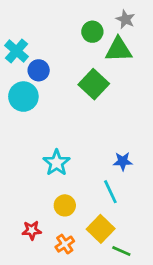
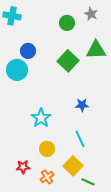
green triangle: (119, 50) -> (96, 50), moved
cyan cross: (17, 51) -> (12, 16), moved, turned -30
blue star: (123, 161) -> (82, 105), moved

